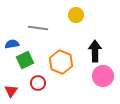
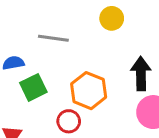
red circle: (38, 83) -> (69, 121), moved

